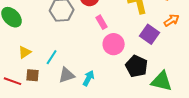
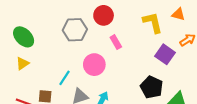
pink circle: (114, 44) -> (94, 65), moved
yellow triangle: (25, 52) -> (23, 64), moved

